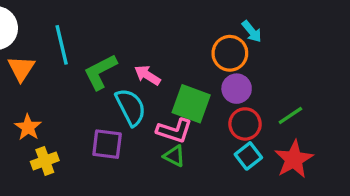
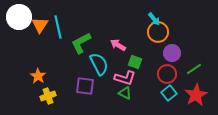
cyan arrow: (252, 31) -> (154, 19), moved
orange triangle: (21, 68) -> (40, 25), moved
pink arrow: (147, 75) -> (118, 45), moved
purple circle: (237, 89) -> (172, 53), moved
green square: (191, 104) -> (135, 62), size x0.6

